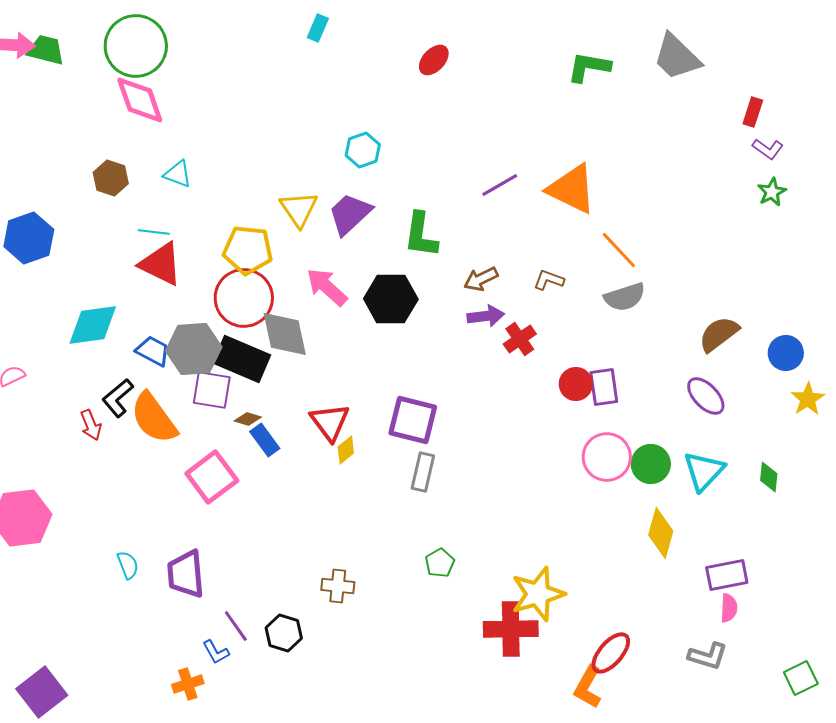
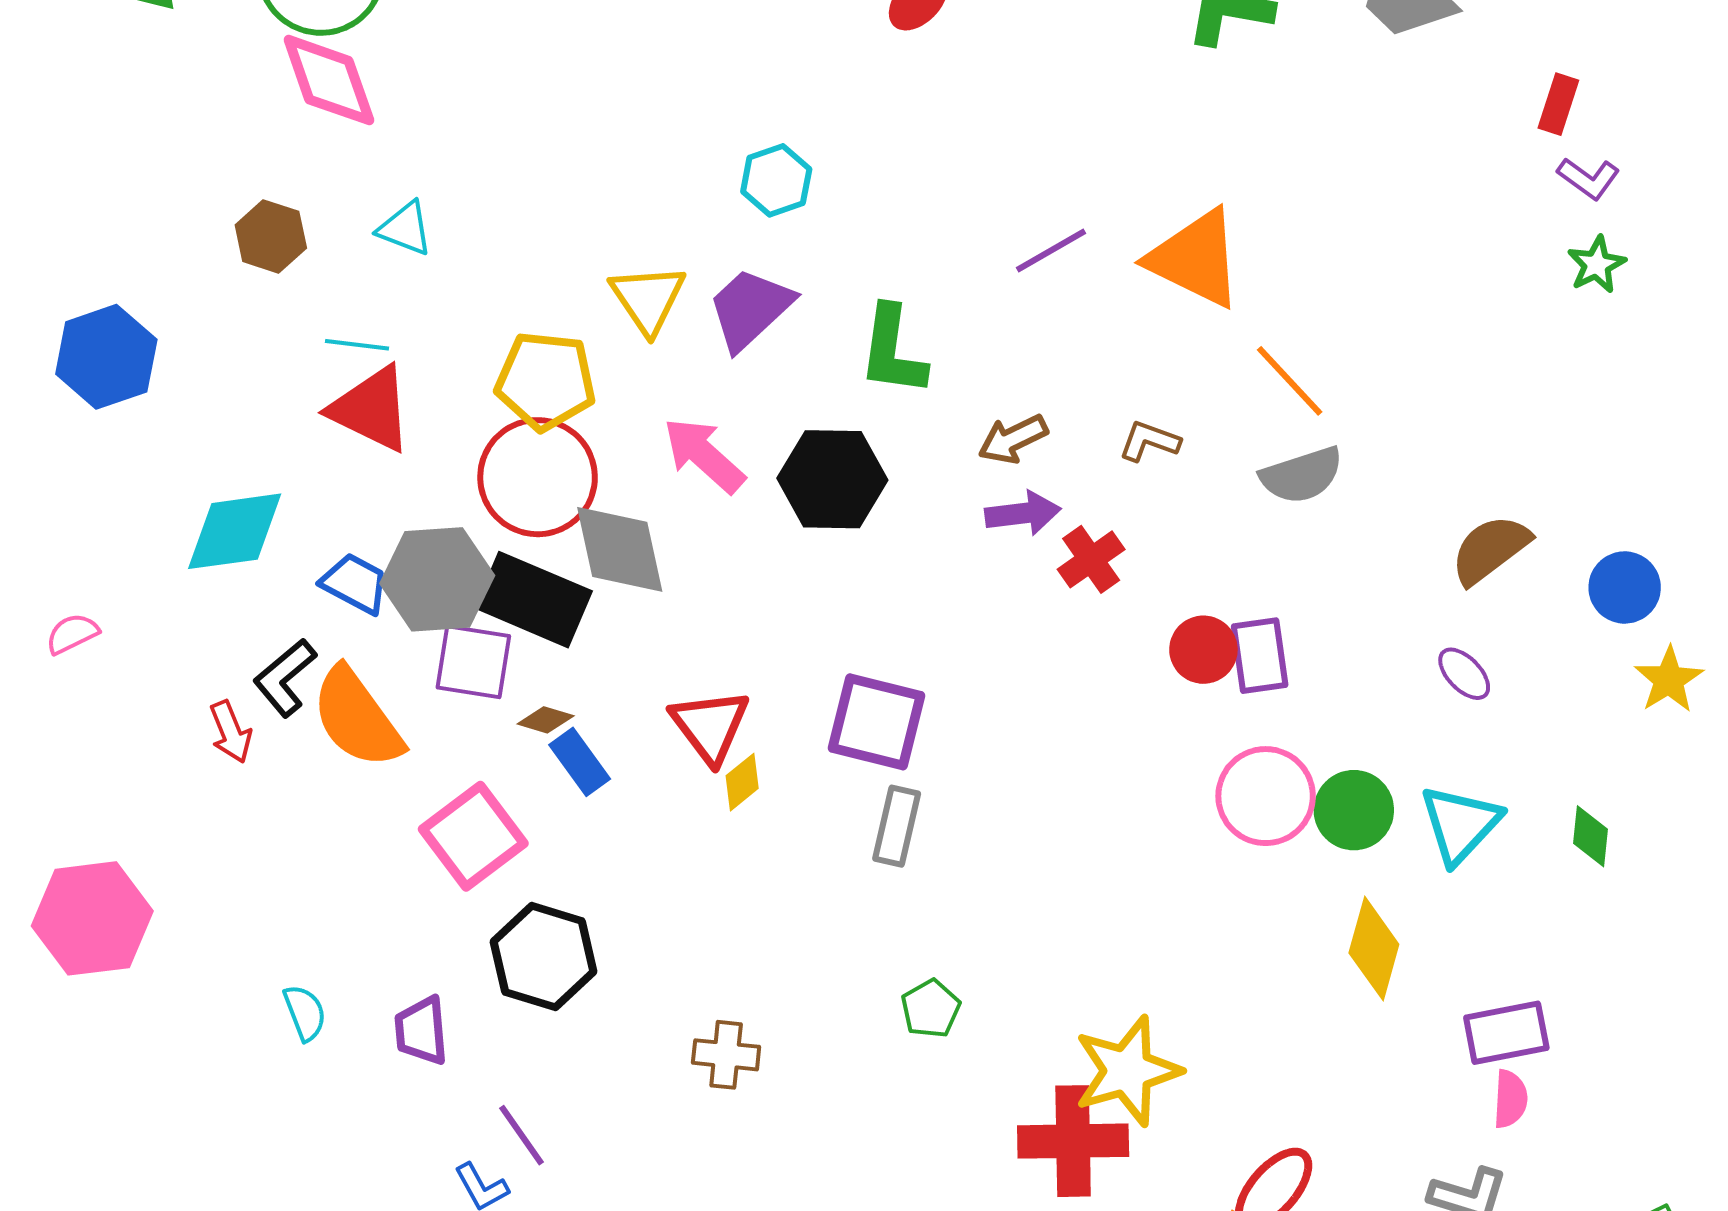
purple ellipse: (706, 396) -> (1464, 674), size x0.7
purple trapezoid: (186, 574) -> (421, 1031), size x0.7
black hexagon: (284, 633) -> (544, 957), moved, size x1.4

